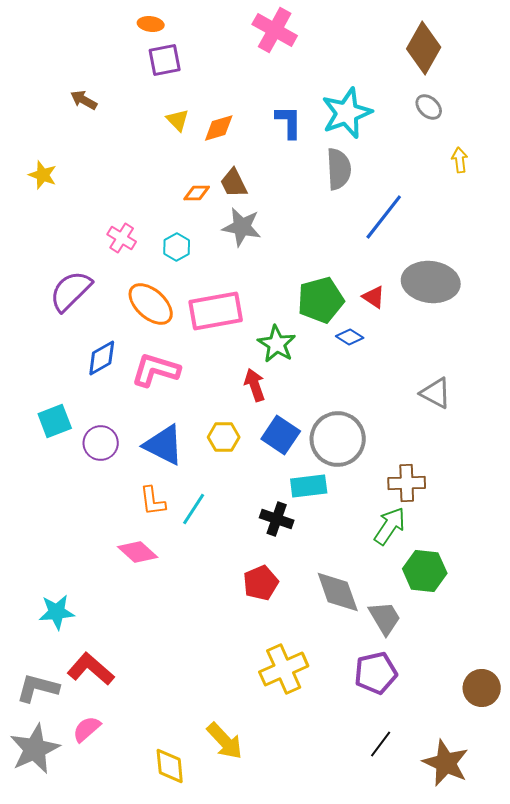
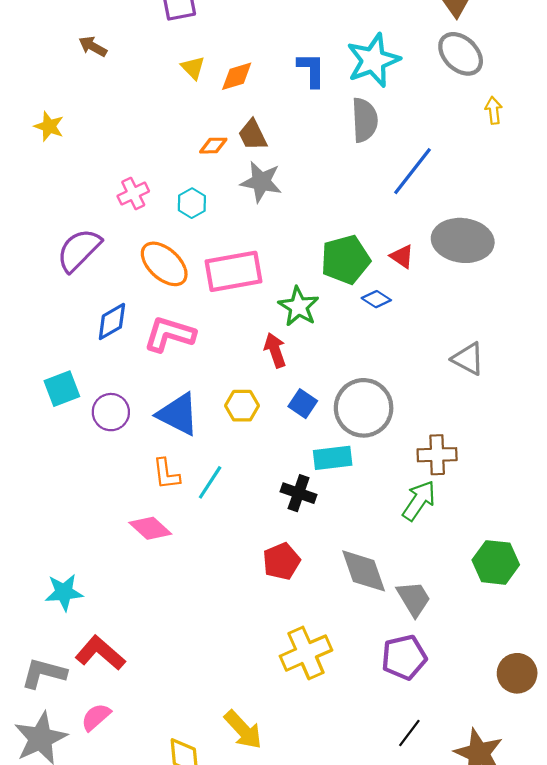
gray ellipse: (429, 107) -> (461, 54), size x1.6
pink cross: (122, 238) -> (133, 194), turned 32
blue square: (281, 435) -> (303, 404), size x0.7
green hexagon: (425, 571) -> (496, 562), moved

